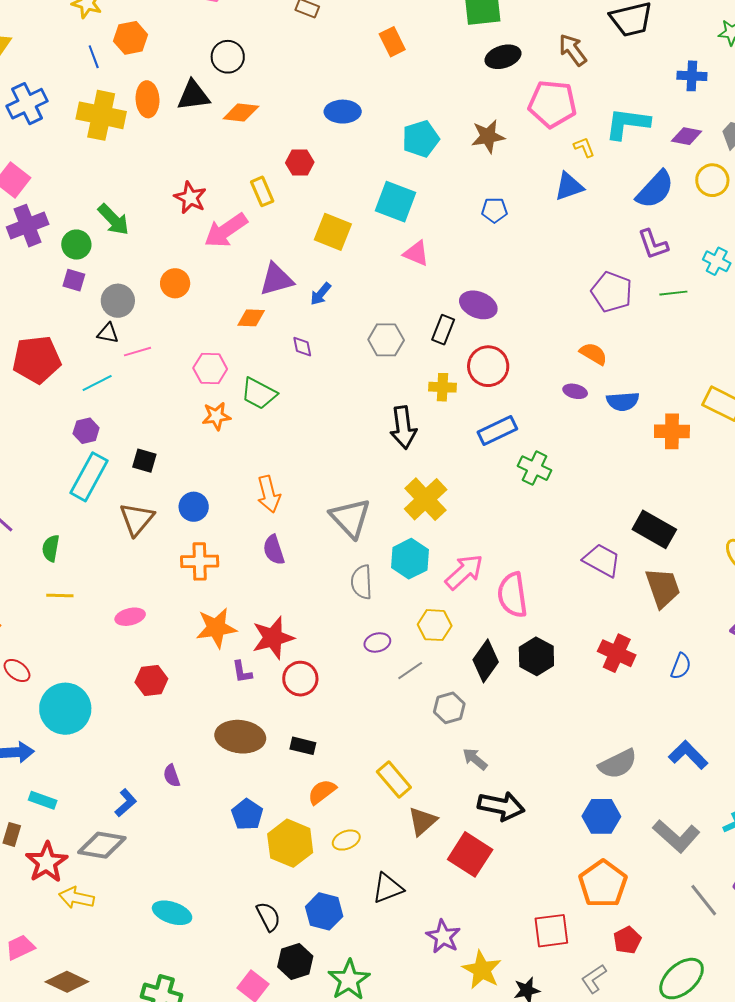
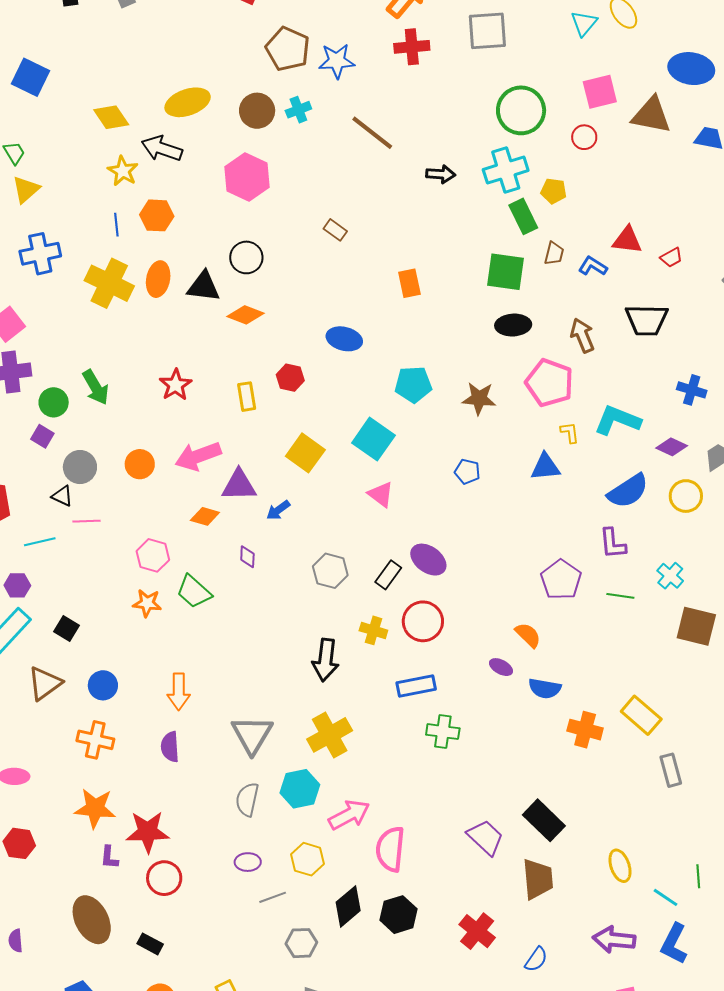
pink arrow: (226, 230) -> (198, 456), moved
green cross: (534, 468) -> (443, 732), turned -32
brown ellipse: (240, 737) -> (92, 920), turned 42

